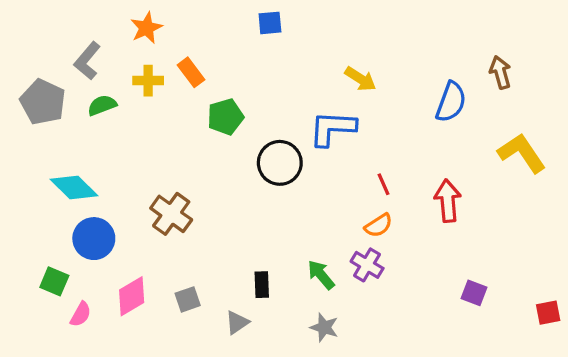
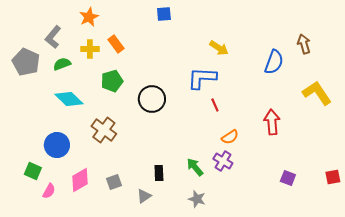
green pentagon: (225, 117) -> (112, 81), moved
black circle: (280, 163) -> (152, 99), moved
red line: (383, 184) -> (215, 105), moved
cyan diamond: (74, 188) -> (69, 99), moved
red square: (548, 313) -> (333, 177), moved

